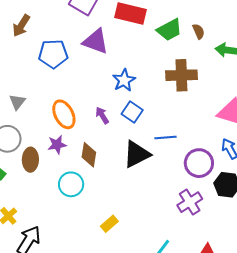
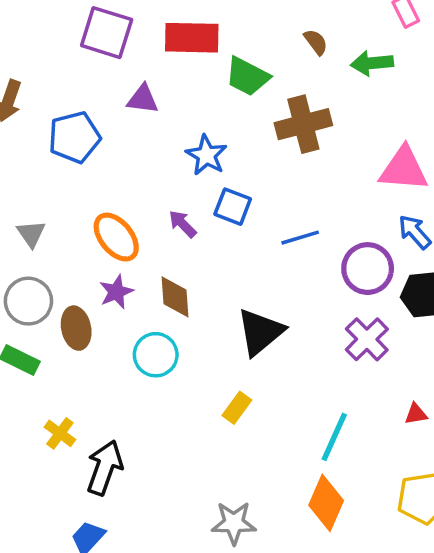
green trapezoid: (169, 30) -> (247, 77), moved, turned 68
purple triangle: (96, 41) -> (143, 99), size x0.7
black triangle: (137, 154) -> (260, 332), moved

